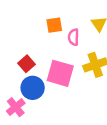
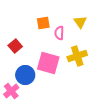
red square: (27, 64) -> (15, 46), moved

